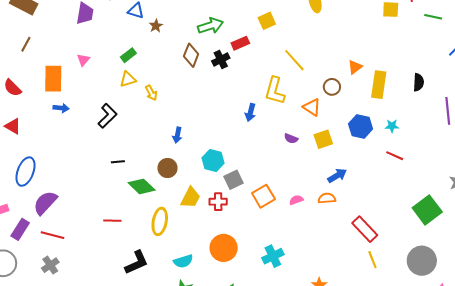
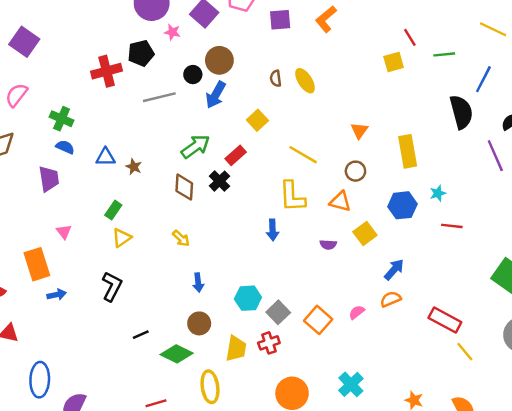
orange triangle: (355, 67) -> (359, 131), moved
black semicircle: (418, 82) -> (461, 112), moved, size x1.6
yellow arrow: (151, 93) -> (181, 238), moved

